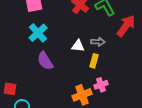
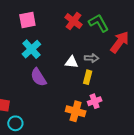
orange cross: (82, 95) -> (76, 111), turned 36

